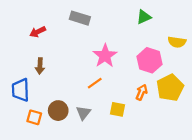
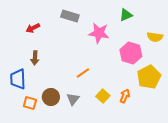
pink star: (105, 56) -> (99, 33), moved, turned -30
orange arrow: (142, 92) -> (125, 96), moved
yellow square: (118, 109) -> (103, 96), turned 32

